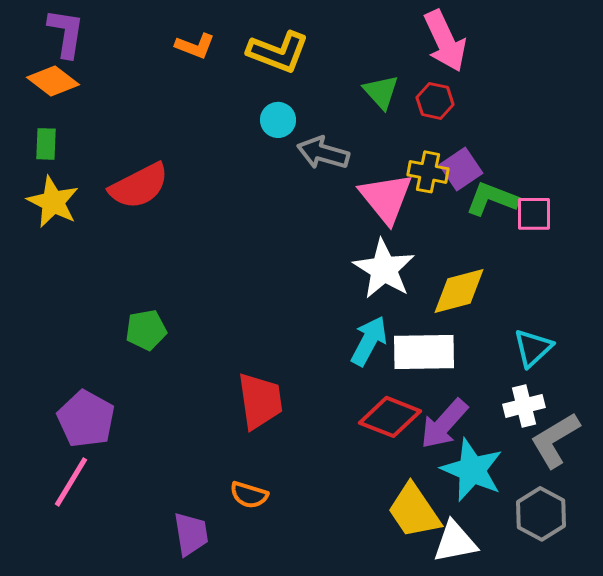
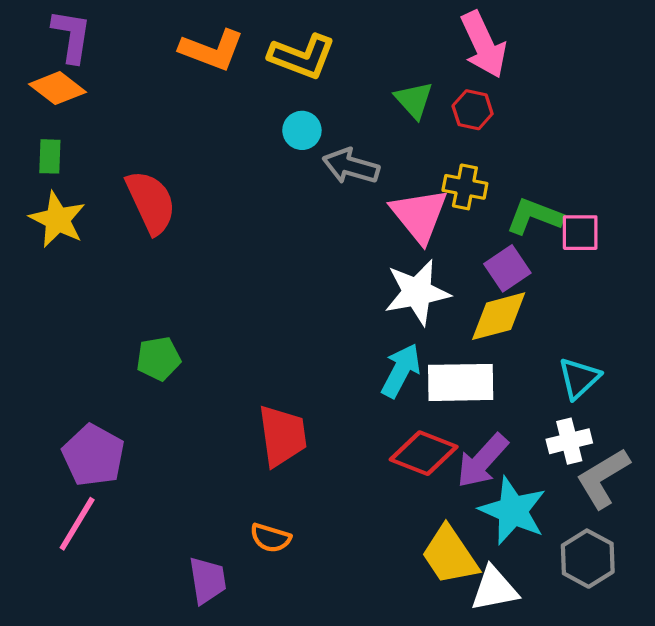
orange L-shape: (195, 46) -> (212, 50), size x1.5
purple square: (461, 169) -> (507, 268), moved
red semicircle: (139, 186) -> (151, 202), turned -88
white star: (384, 269) -> (417, 292), turned 30

